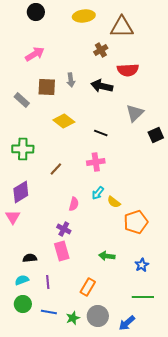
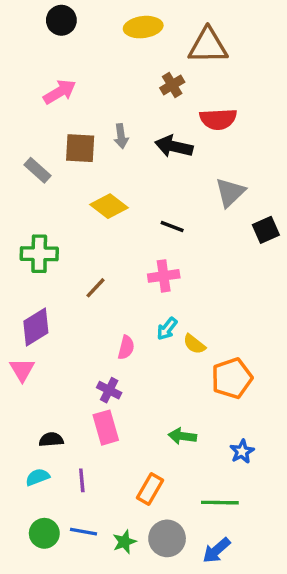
green line: (143, 297) -> (220, 503), moved
green circle: (23, 304) -> (44, 533), moved

